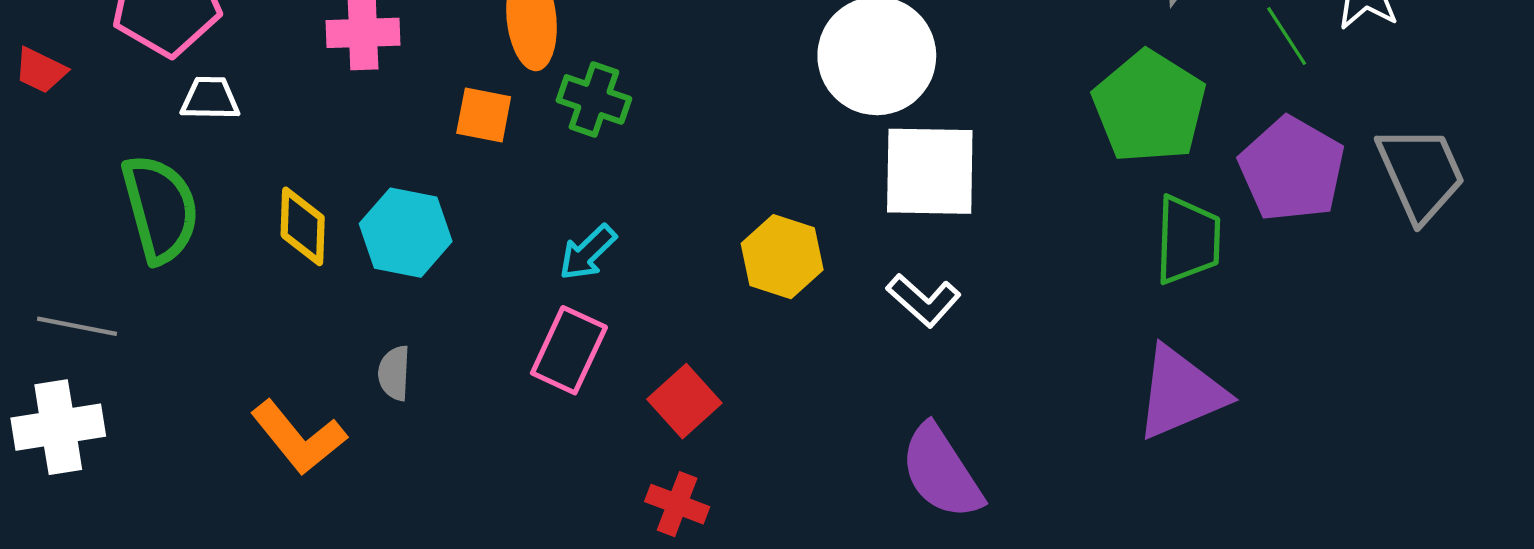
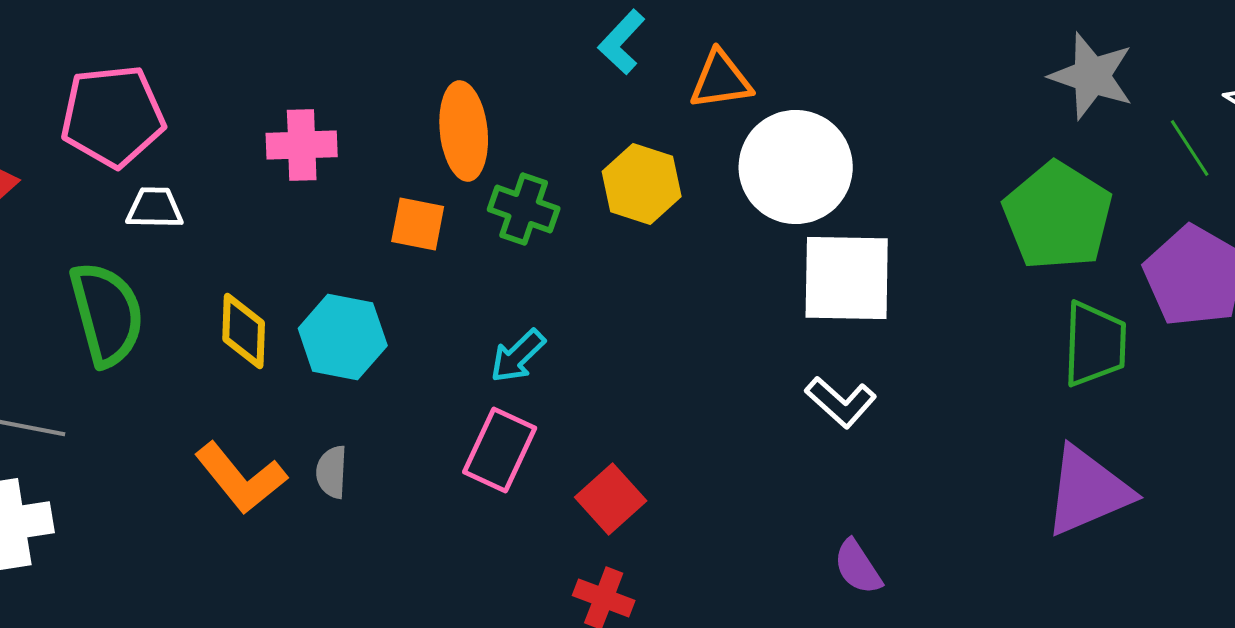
yellow hexagon: (782, 257) -> (642, 184), moved
orange L-shape: (299, 438) -> (241, 478), moved
purple semicircle: (941, 472) -> (858, 567), size x0.6

